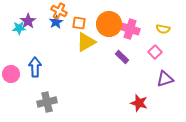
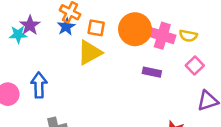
yellow semicircle: (163, 29) -> (188, 36), moved
yellow triangle: (86, 42) -> (90, 53), moved
purple rectangle: (122, 57) -> (152, 72), turned -32

